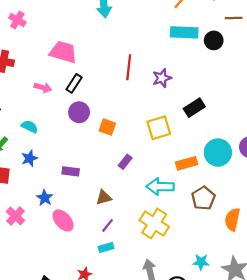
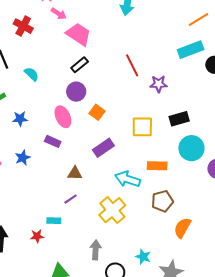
cyan rectangle: (184, 32) -> (191, 50), turned -40
red line: (129, 67) -> (132, 65), turned -50
pink arrow: (43, 88) -> (59, 14), moved
cyan semicircle: (30, 127) -> (31, 74), moved
cyan circle: (218, 153) -> (191, 148), moved
purple rectangle: (125, 162) -> (103, 148), size x1.5
pink ellipse: (63, 220) -> (63, 117), moved
cyan rectangle: (106, 247) -> (54, 221), moved

